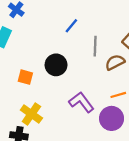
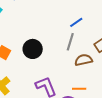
blue line: (71, 26) -> (76, 22), moved

